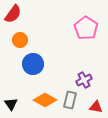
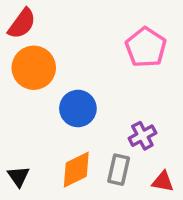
orange circle: (20, 40) -> (34, 68), size x1.6
blue circle: (33, 64) -> (78, 108), moved
orange diamond: (45, 100) -> (76, 170), turned -55

